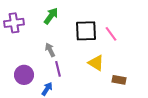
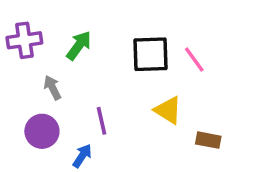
green arrow: (51, 16) -> (79, 46), moved
gray arrow: (50, 50) -> (52, 88), moved

